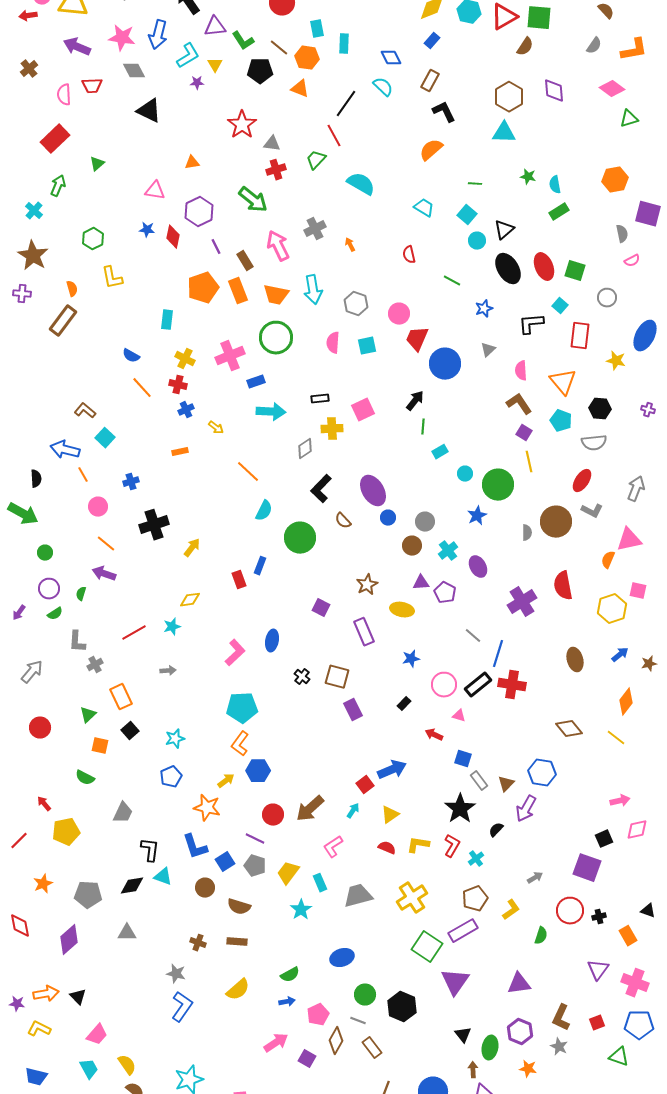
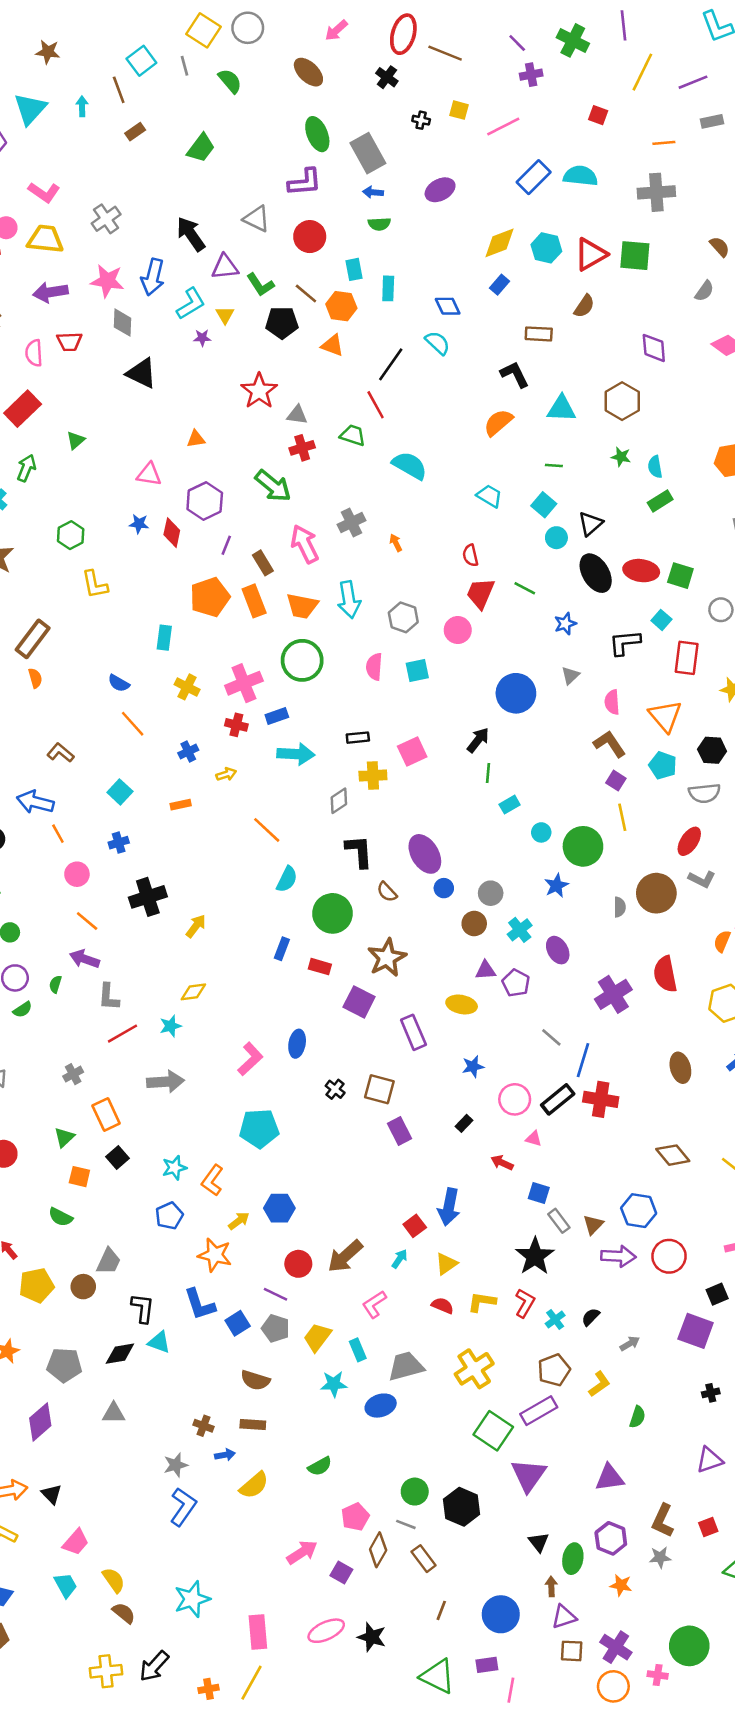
purple arrow: (77, 47) -> (50, 292), turned -32
brown semicircle: (525, 47) -> (584, 306), moved
gray diamond: (134, 71) -> (122, 323), turned 30
brown rectangle: (430, 81) -> (539, 334), moved, turned 65
brown hexagon: (509, 97) -> (622, 401), moved
cyan triangle: (504, 133) -> (561, 409), moved
green trapezoid: (316, 160) -> (353, 435), turned 65
purple line: (216, 247) -> (226, 545), turned 49
red ellipse: (544, 267) -> (641, 571), turned -60
orange semicircle: (72, 289) -> (35, 678), moved
red trapezoid: (417, 339) -> (481, 593), moved
red cross: (178, 385) -> (236, 725), moved
yellow arrow: (216, 428) -> (226, 774), turned -56
cyan square: (105, 438) -> (120, 792), moved
black L-shape: (321, 489) -> (359, 851), turned 132
red rectangle: (239, 580) -> (320, 967), moved, turned -54
brown star: (367, 585) -> (387, 958), moved, size x1.4
purple square: (321, 608) -> (359, 1002), size x1.4
gray L-shape: (77, 642) -> (109, 997), moved
gray arrow: (168, 671) -> (166, 1082), size x1.8
orange L-shape: (240, 744) -> (212, 1180), moved
blue arrow: (392, 770) -> (449, 1207), turned 124
purple arrow: (526, 809) -> (618, 1256), turned -116
black semicircle: (496, 830) -> (591, 1317), moved
brown circle: (205, 888) -> (83, 1287), moved
cyan star: (301, 910) -> (334, 1384), turned 30
red circle: (570, 911) -> (669, 1256), moved
blue ellipse: (342, 958) -> (381, 1406), moved
purple triangle: (598, 970) -> (709, 1460), turned 35
gray star: (176, 974) -> (176, 1465), turned -30
blue arrow: (287, 1002) -> (225, 1455), moved
gray star: (559, 1047) -> (660, 1557), turned -30

